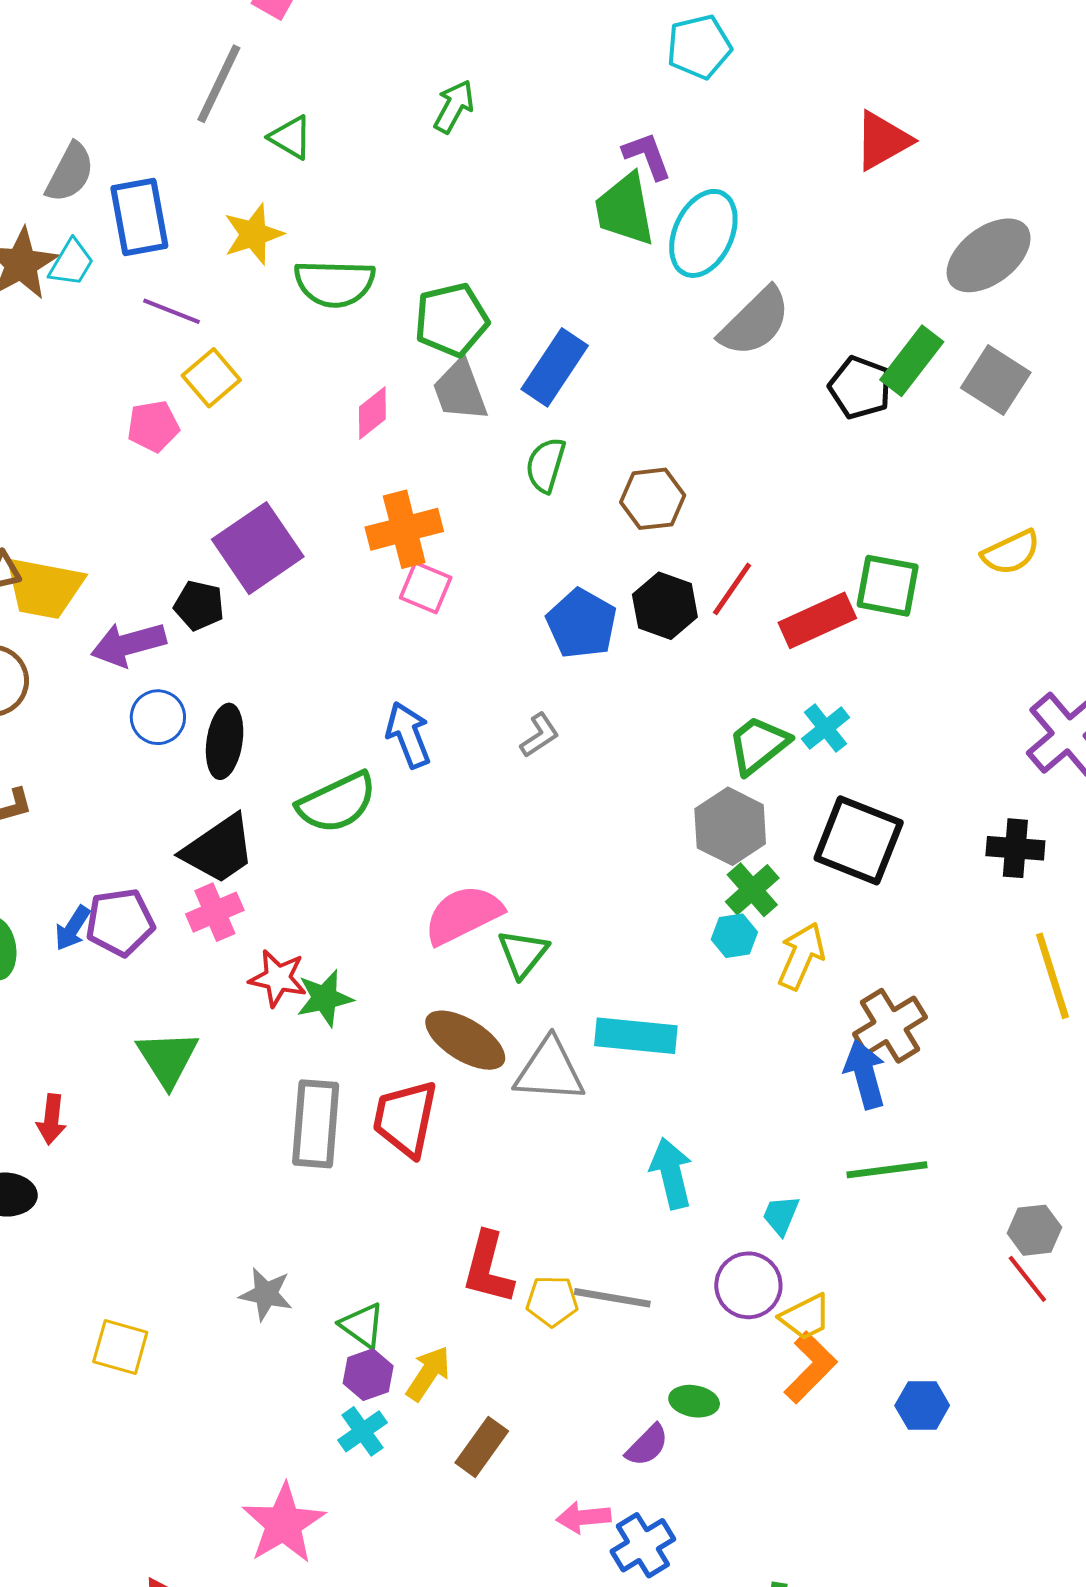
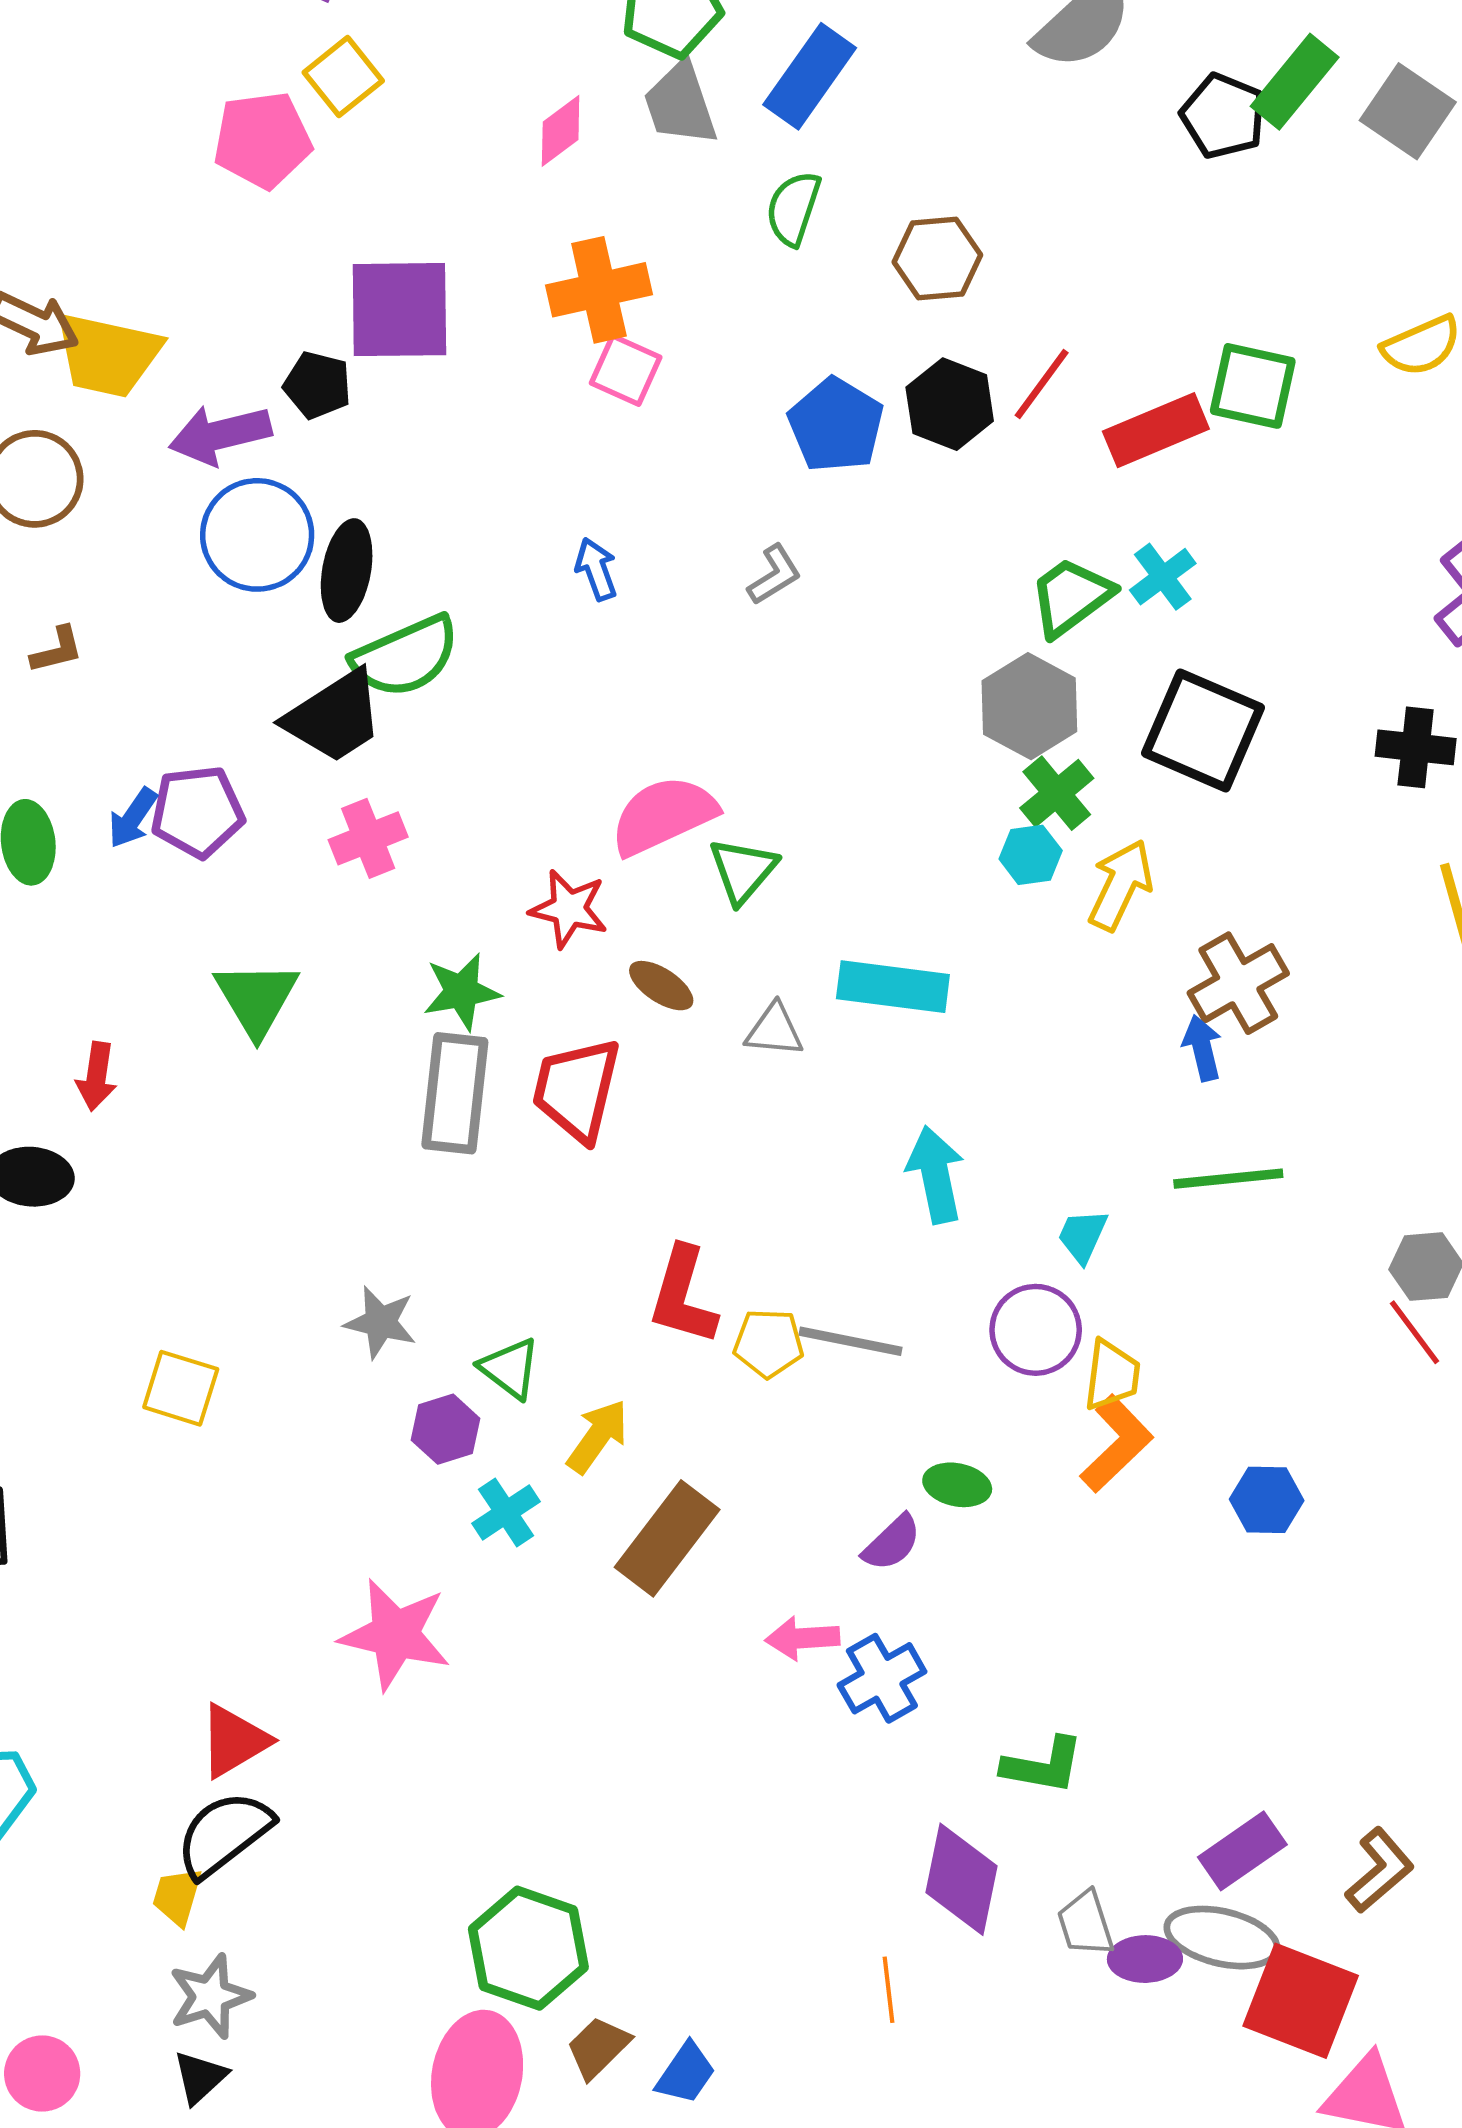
pink pentagon: (153, 426) -> (262, 140), size x1.4
purple square: (258, 548) -> (399, 310), turned 32
blue circle: (158, 717) -> (257, 535), size x1.5
blue arrow: (408, 735) -> (596, 569), size x0.7
green semicircle: (337, 803) -> (405, 656), moved
pink cross: (215, 912) -> (368, 838), moved
red star: (278, 978) -> (569, 909), moved
green star: (325, 998) -> (462, 992), moved
brown ellipse: (465, 1040) -> (661, 986), size x0.6
gray triangle: (550, 1070) -> (774, 1030), size x0.6
blue arrow: (865, 1074) -> (1202, 1048), size x0.7
yellow trapezoid: (806, 1317) -> (1112, 1375), turned -58
purple hexagon: (368, 1375) -> (446, 1429), moved
brown rectangle: (482, 1447) -> (667, 1538), size x1.4
pink star: (284, 1524) -> (395, 1634), turned -30

